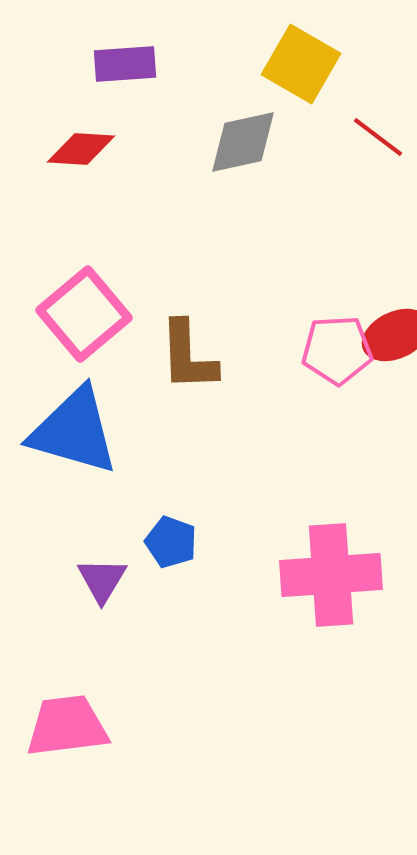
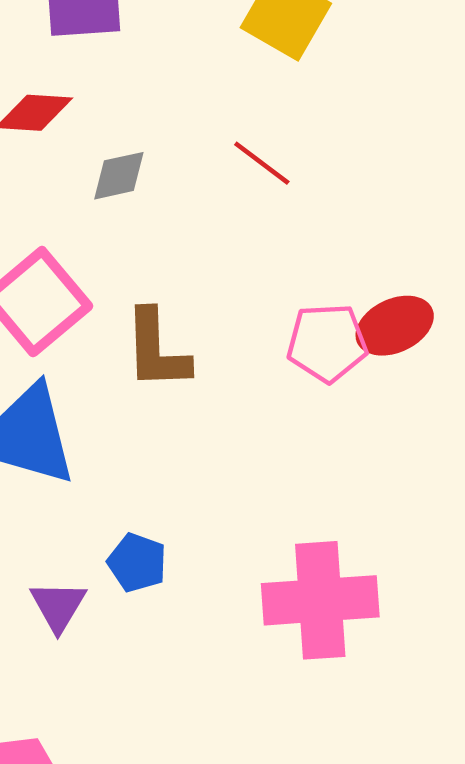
red line: (378, 137) -> (262, 163), moved
gray diamond: (243, 142) -> (119, 176), moved, size x0.7

